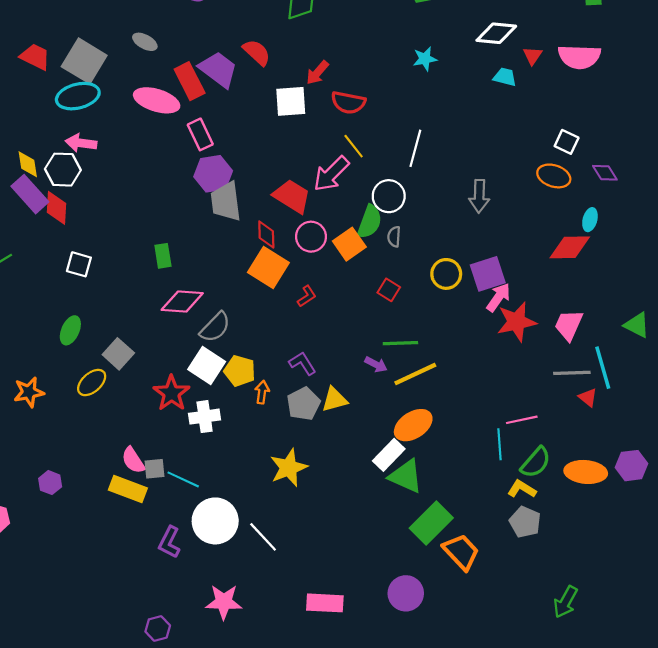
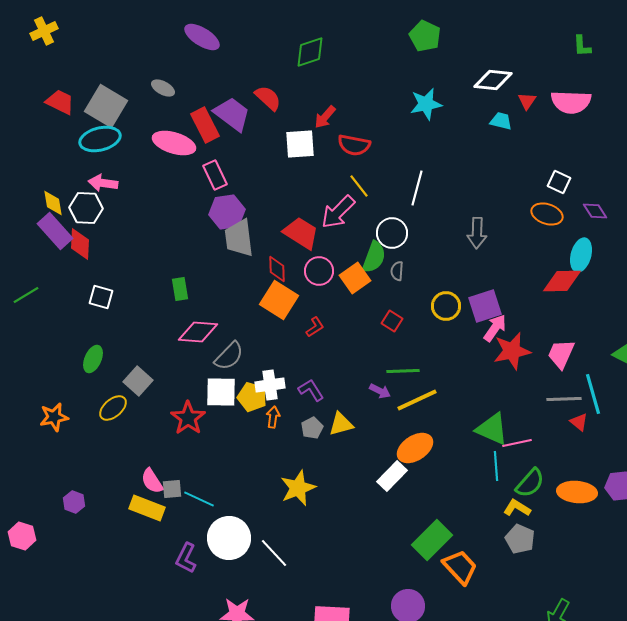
cyan star: (425, 59) -> (426, 104), size x1.4
cyan ellipse: (590, 220) -> (581, 255), size x1.5
white square: (207, 365) -> (221, 392), turned -32
gray pentagon: (304, 404) -> (312, 428), size x0.7
white cross: (205, 417) -> (270, 385), moved
green triangle: (406, 476) -> (492, 429), moved

